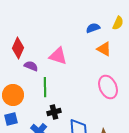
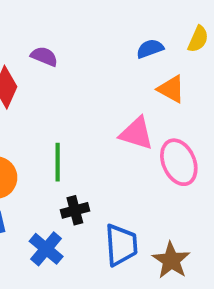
pink triangle: (58, 56) -> (137, 133), moved
purple semicircle: (31, 66) -> (44, 56), moved

